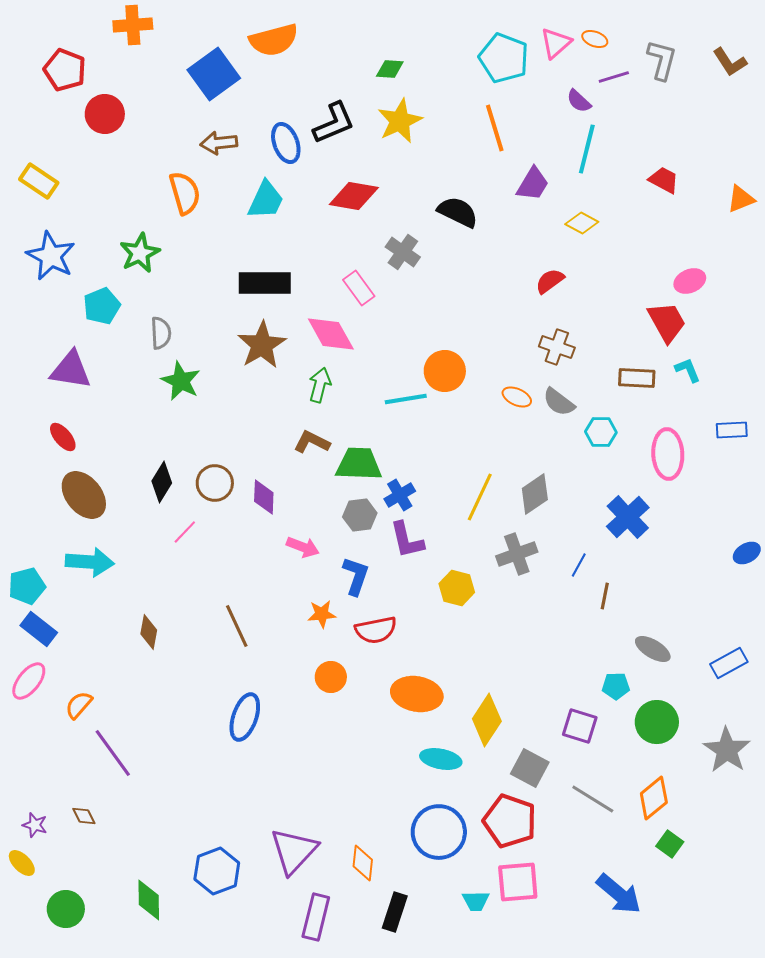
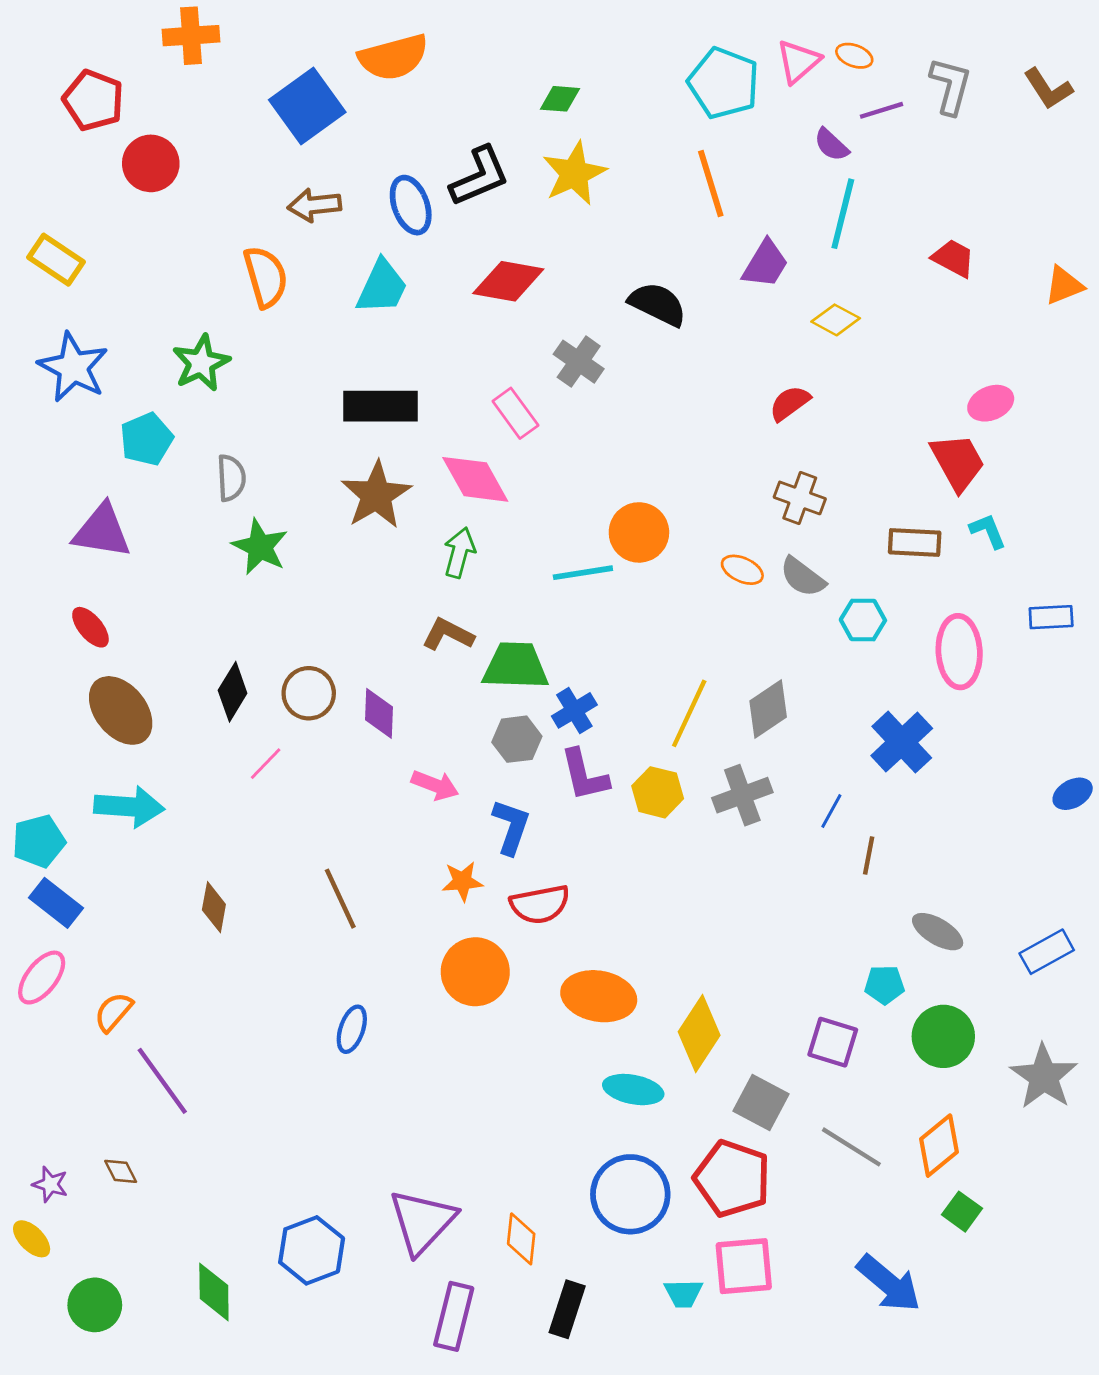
yellow hexagon: (457, 588) -> (658, 792), moved
orange circle: (331, 677) -> (475, 972), size x1.5
blue ellipse: (245, 717) -> (352, 1029), size x0.7

